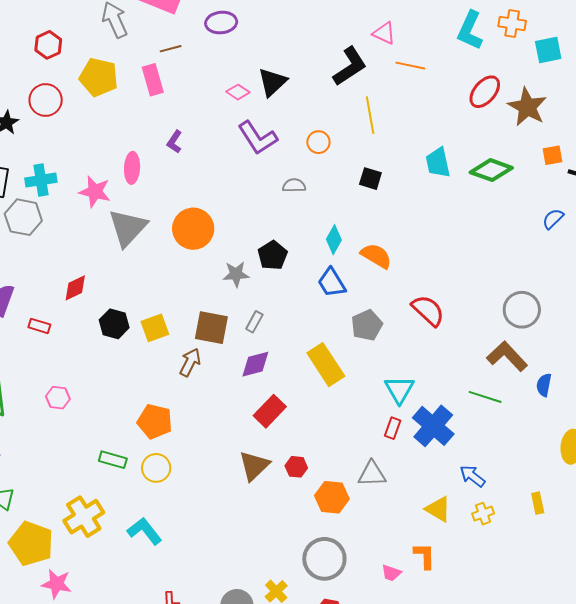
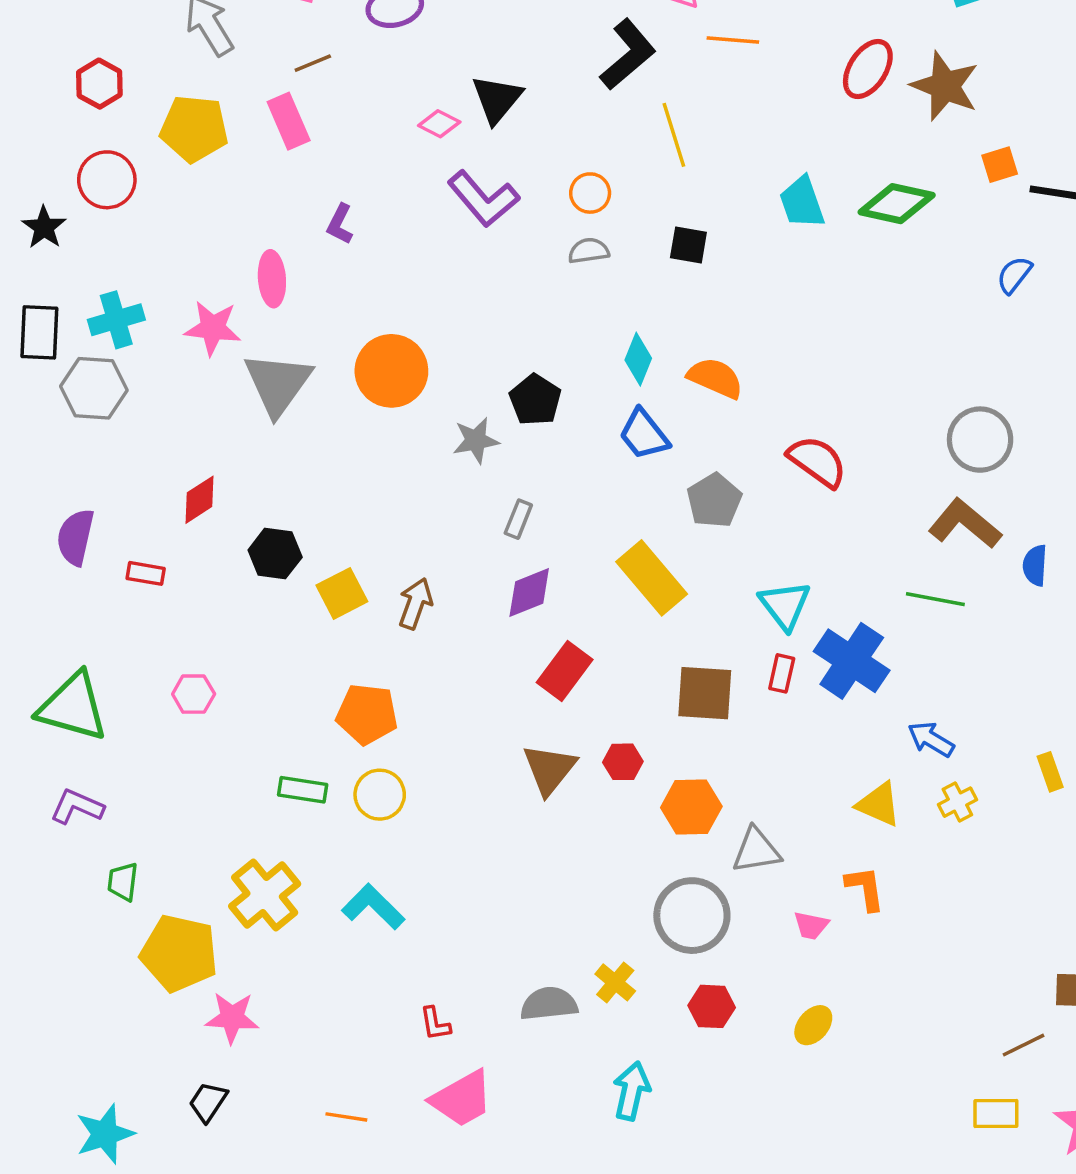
gray semicircle: (294, 185) -> (589, 251), moved
yellow square: (155, 328) -> (342, 593), moved
brown square: (211, 328) -> (705, 693), moved
gray triangle: (372, 474) -> (756, 850), moved

